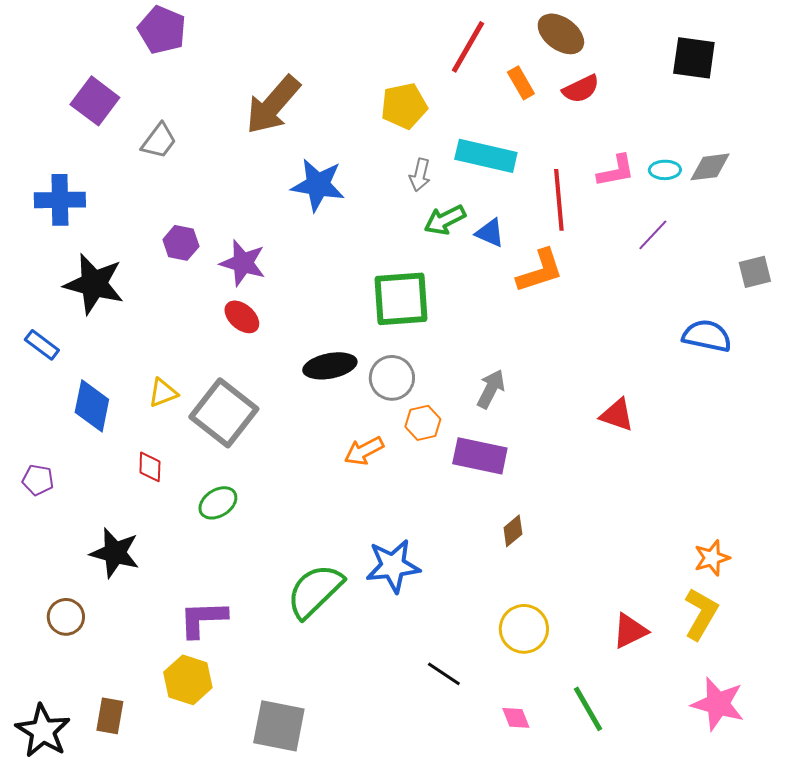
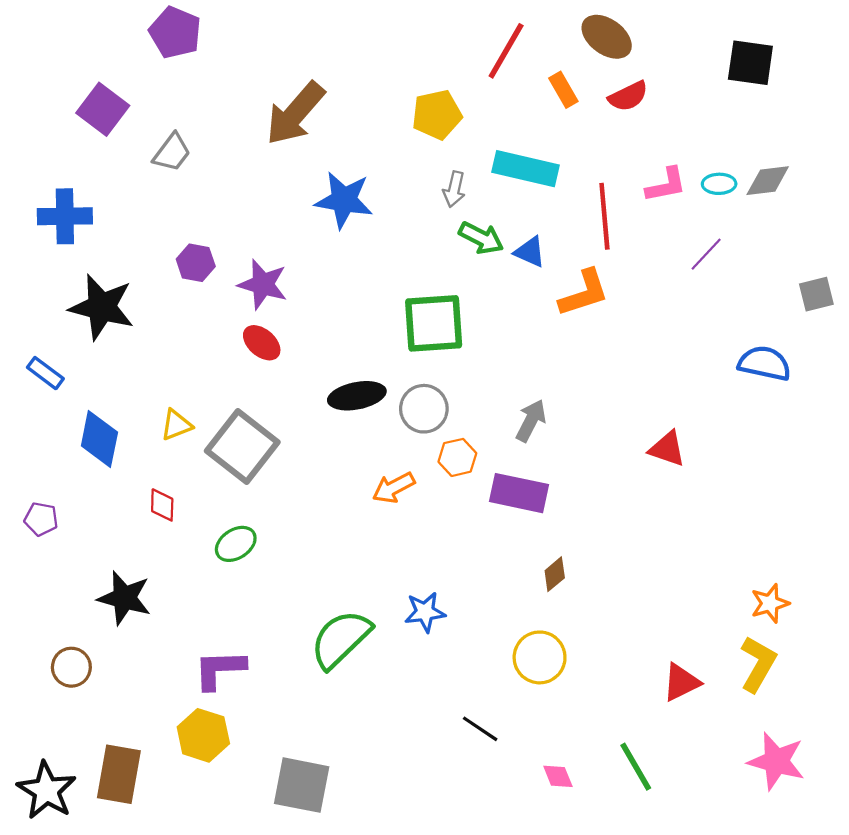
green arrow: (445, 220) -> (481, 238), turned -126
blue star: (393, 566) -> (425, 612), size x0.7
yellow circle: (524, 629) -> (540, 657), moved
brown rectangle: (110, 716) -> (119, 774), size x1.5

